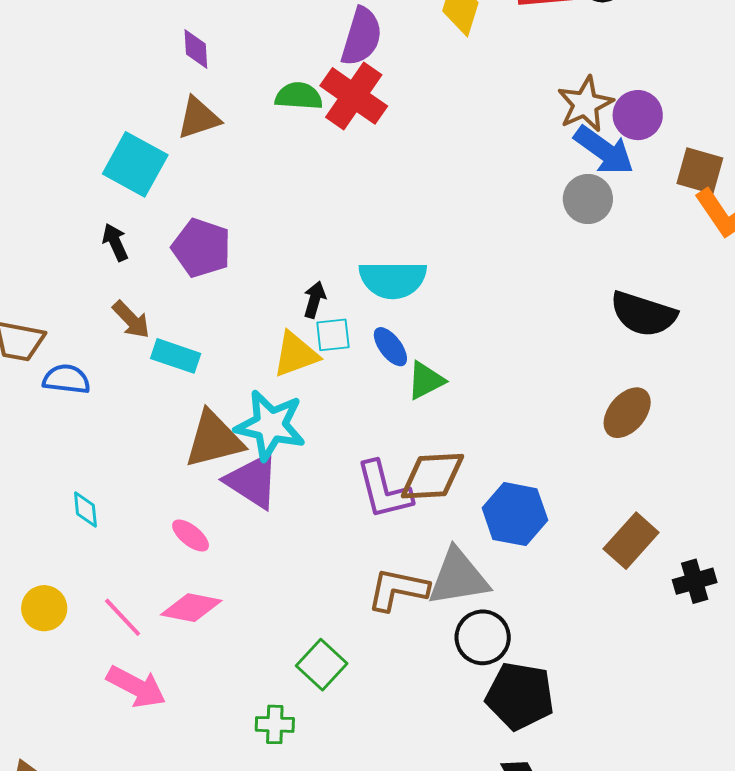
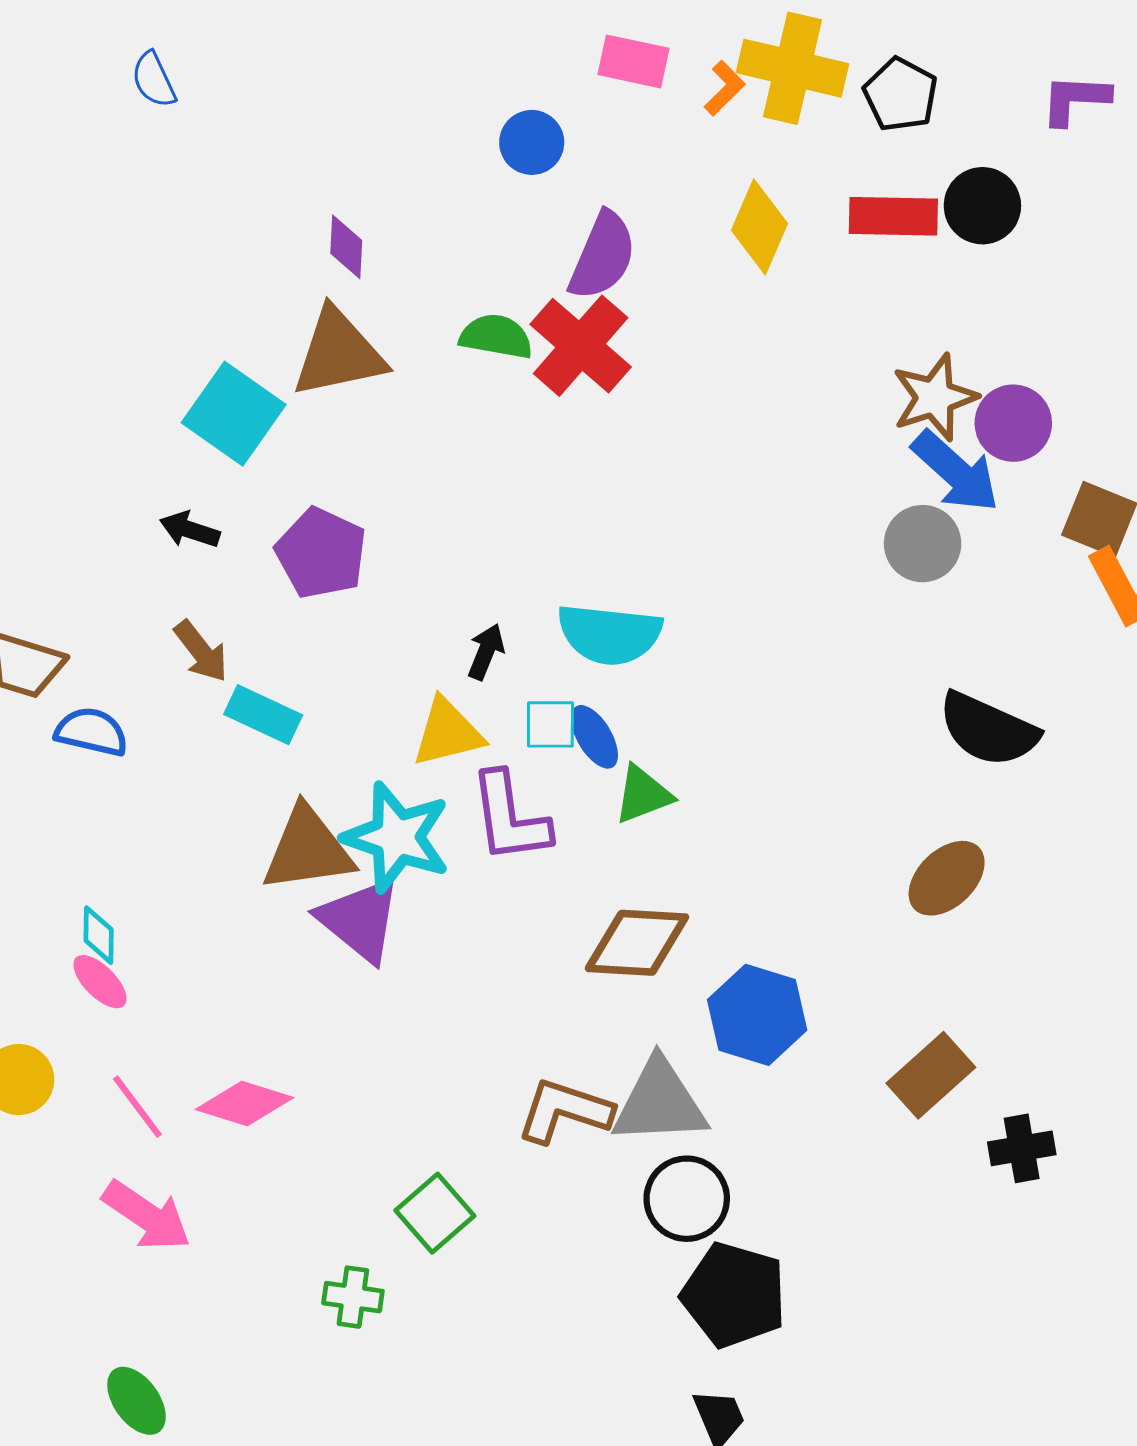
brown triangle: (198, 118) -> (339, 353), size x1.4
black arrow: (115, 242) -> (190, 530), turned -54
cyan square: (333, 335) -> (550, 724), moved
purple L-shape: (384, 490) -> (510, 817), moved
pink ellipse: (191, 536) -> (100, 982), moved

